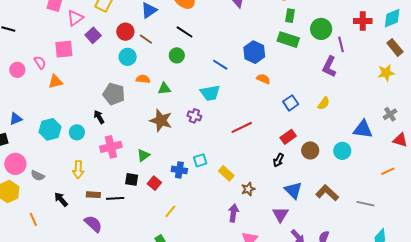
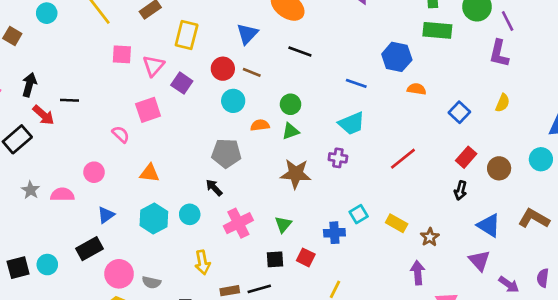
green circle: (177, 55) -> (290, 104), moved
pink circle: (17, 70) -> (94, 172), moved
orange triangle: (56, 82) -> (150, 173), moved, turned 35

